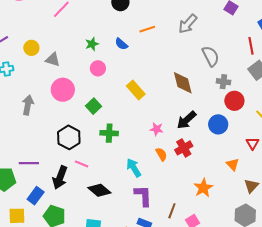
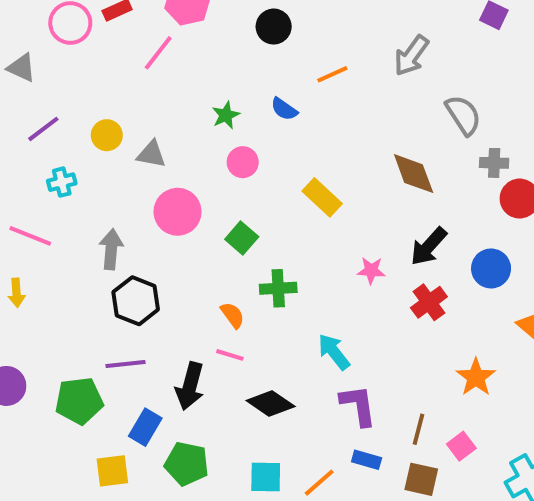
blue circle: (218, 124) -> (491, 268), moved
black hexagon: (69, 137) -> (136, 301), moved
orange semicircle: (161, 154) -> (233, 315), moved

